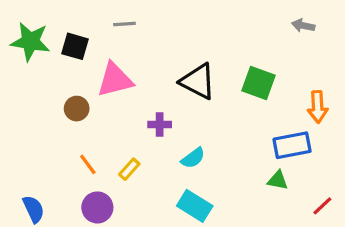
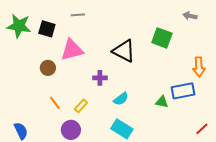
green square: (259, 83) -> (162, 38), moved
green triangle: (278, 180) -> (162, 102), moved
purple circle: (97, 207) -> (71, 130), moved

